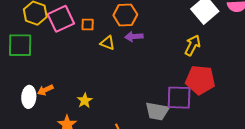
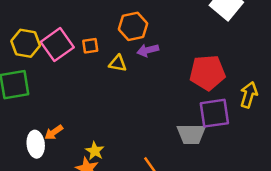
yellow arrow: (192, 45) -> (249, 95), moved
red pentagon: (200, 80) -> (207, 73), moved
yellow star: (85, 101) -> (95, 151), moved

